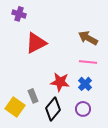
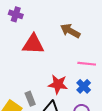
brown arrow: (88, 38) -> (70, 31), moved
red triangle: (36, 43) -> (33, 44), turned 30

